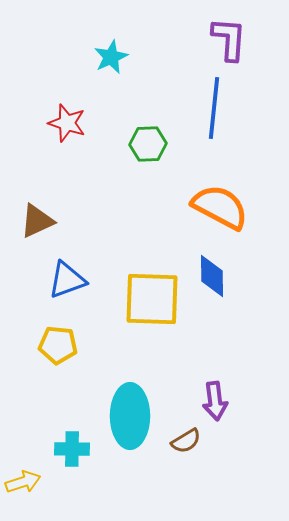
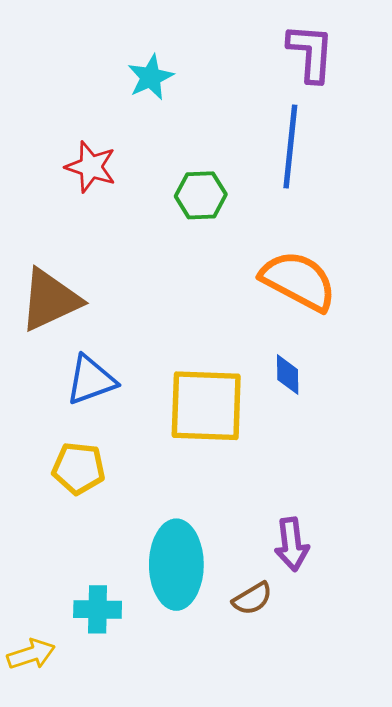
brown triangle: (37, 221) -> (50, 300), size x1.4
blue diamond: (212, 276) -> (288, 375), size x0.7

